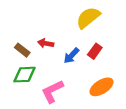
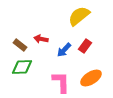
pink L-shape: (52, 91) -> (61, 82), moved, turned 115

